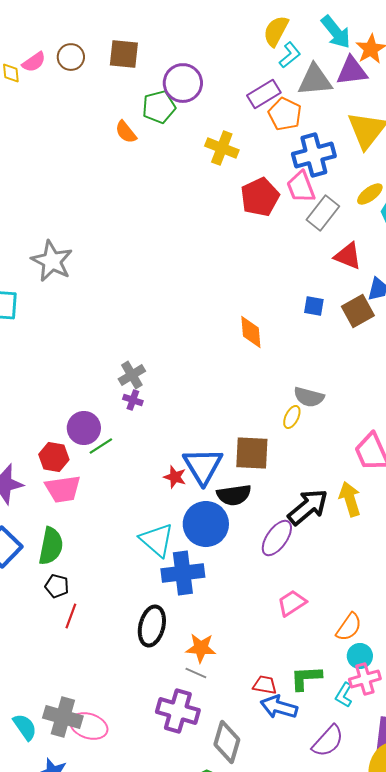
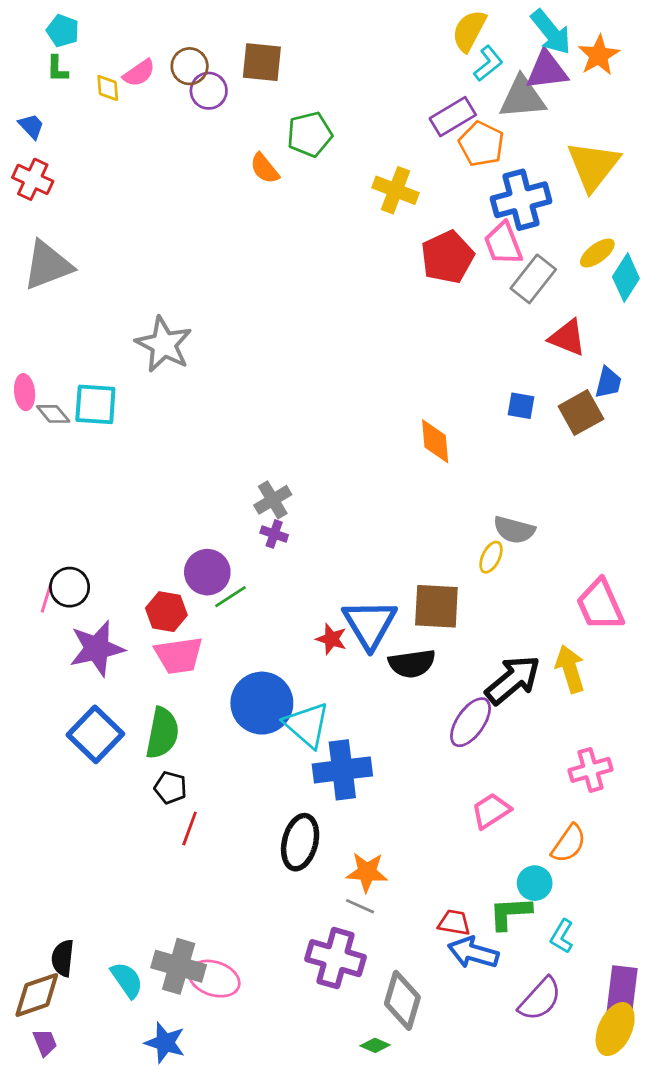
purple triangle: (352, 71) -> (547, 70), moved
purple circle: (183, 83) -> (209, 91), moved, size x0.7
blue circle: (206, 524) -> (262, 703), moved
cyan circle: (360, 656) -> (535, 883), moved
pink cross: (365, 679) -> (591, 770), moved

